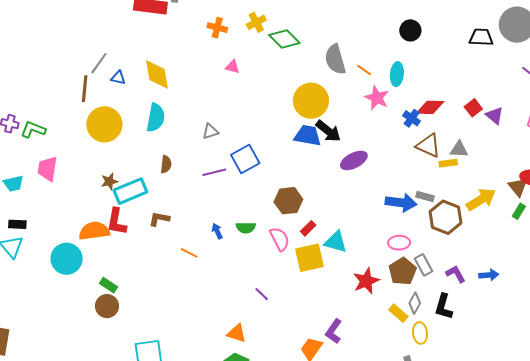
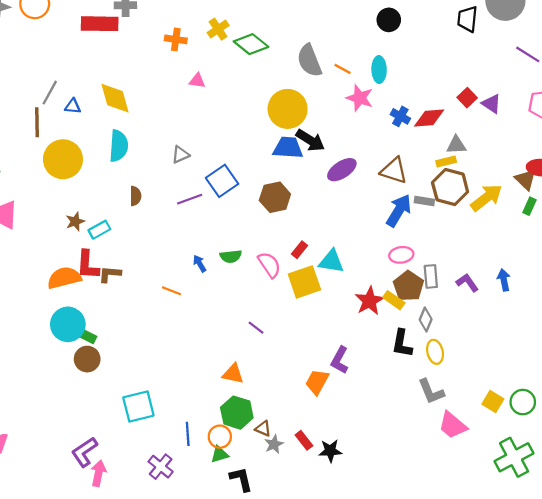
black trapezoid: (481, 37) -> (467, 19), turned -80
red diamond: (430, 107) -> (429, 118), moved
brown triangle: (428, 146) -> (394, 171), moved
cyan rectangle: (130, 191) -> (99, 230), size x0.6
brown hexagon: (288, 201) -> (275, 197), moved
blue arrow: (401, 203) -> (399, 211), turned -60
brown hexagon: (446, 217) -> (450, 187), moved
brown L-shape: (159, 219) -> (110, 274), moved
cyan circle: (67, 259) -> (68, 324), moved
gray rectangle: (424, 265) -> (431, 276), turned 30
blue arrow: (489, 275) -> (504, 280), turned -90
black L-shape: (443, 307) -> (402, 343), moved
yellow rectangle: (398, 313) -> (394, 300), moved

